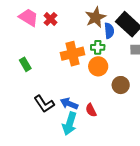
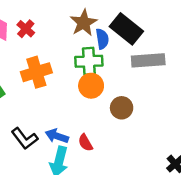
green cross: (98, 47) -> (89, 61), size x1.5
orange cross: (73, 54) -> (36, 72), moved

